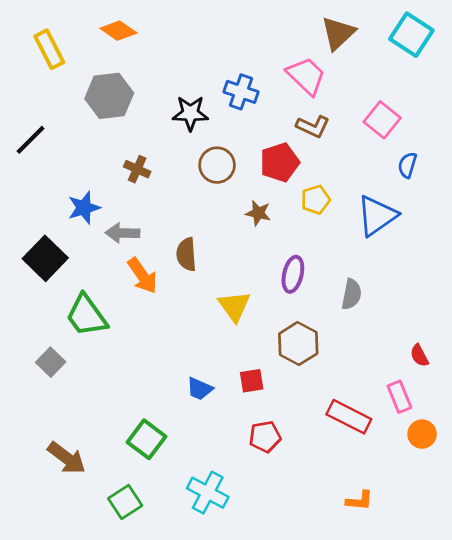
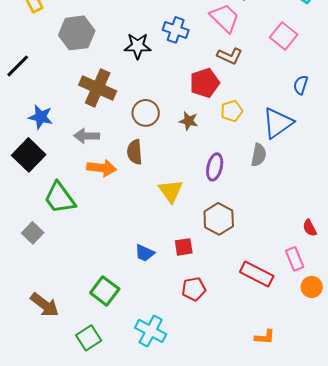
pink square: (382, 120) -> (284, 36), moved
brown circle: (217, 165) -> (146, 113), moved
brown cross: (137, 169) -> (98, 88), size x1.8
blue star: (84, 208) -> (41, 117), moved, turned 30
orange arrow: (142, 276) -> (102, 168), turned -48
gray semicircle: (351, 294) -> (259, 155), moved

